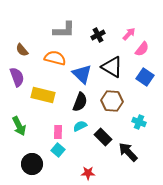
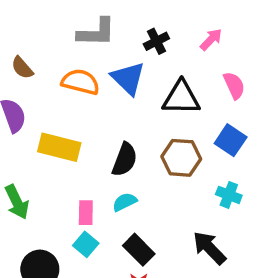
pink semicircle: (142, 49) -> (234, 85), moved, turned -63
black triangle: (112, 67) -> (181, 98), turned -30
blue triangle: (82, 74) -> (128, 78), moved
blue square: (145, 77) -> (231, 140), moved
black rectangle: (103, 137) -> (139, 250), moved

